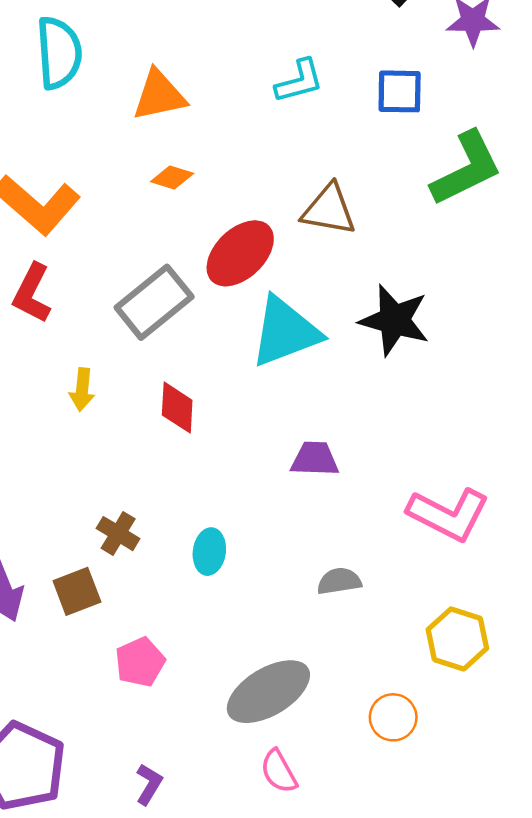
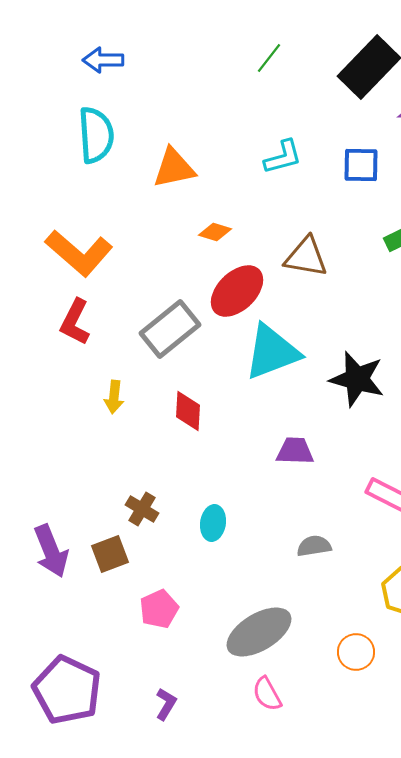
orange diamond: (172, 178) -> (215, 232), moved
black star: (394, 320) -> (357, 379), moved

